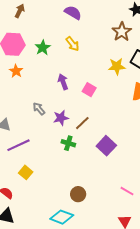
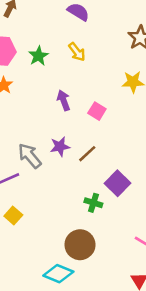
gray arrow: (39, 109) -> (30, 156), moved, size x1.5
green cross: (68, 143) -> (93, 203), moved
brown circle: (78, 194) -> (80, 245), size x1.5

